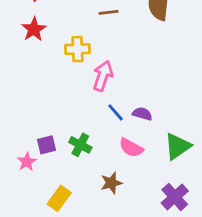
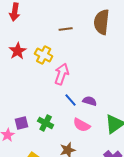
red star: (34, 29) -> (18, 51), moved
yellow cross: (77, 49) -> (44, 55), turned 30

